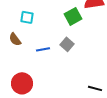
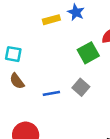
cyan square: (27, 17) -> (13, 54), moved

